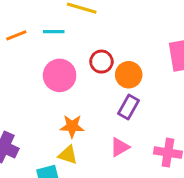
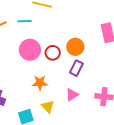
red circle: (101, 62) -> (53, 53), moved
yellow triangle: (68, 155) -> (48, 107), moved, turned 32

